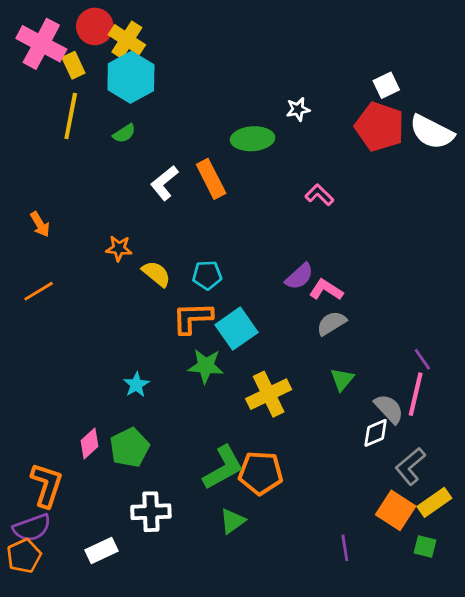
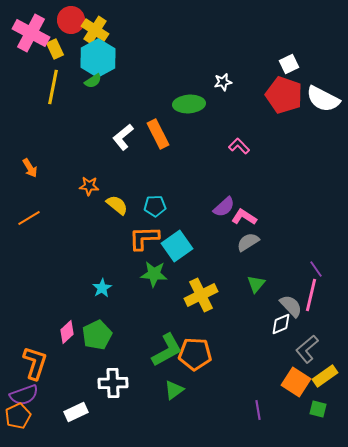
green semicircle: (124, 133) -> (93, 81), moved

